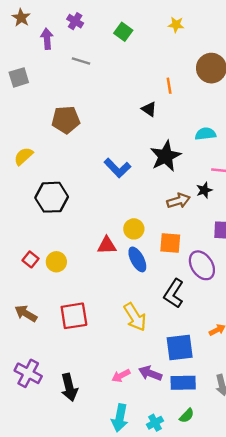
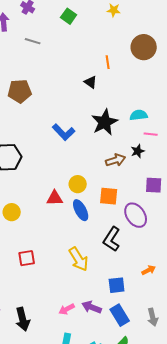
cyan semicircle: (205, 134) -> (139, 115), moved
red square: (74, 316) -> (27, 258), size x0.7
blue square: (180, 347) -> (117, 285), size x0.7
blue rectangle: (183, 383) -> (120, 315), turned 60

